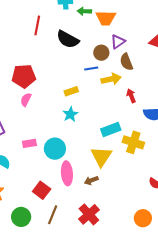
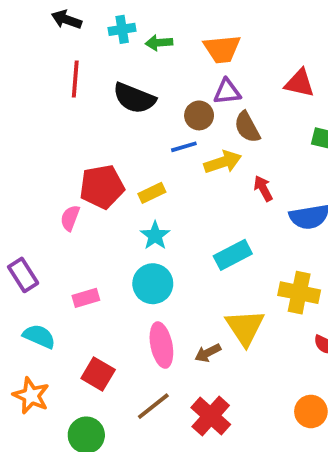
orange trapezoid: (106, 18) -> (222, 49), moved
purple triangle: (118, 42) -> (227, 92), turned 35
red pentagon: (24, 76) -> (102, 187), moved
yellow cross: (133, 142) -> (299, 293), moved
cyan circle: (55, 149) -> (153, 284), moved
yellow triangle: (101, 156) -> (245, 327), moved
red square: (42, 190) -> (98, 374), moved
brown line: (53, 215) -> (153, 406), moved, turned 36

